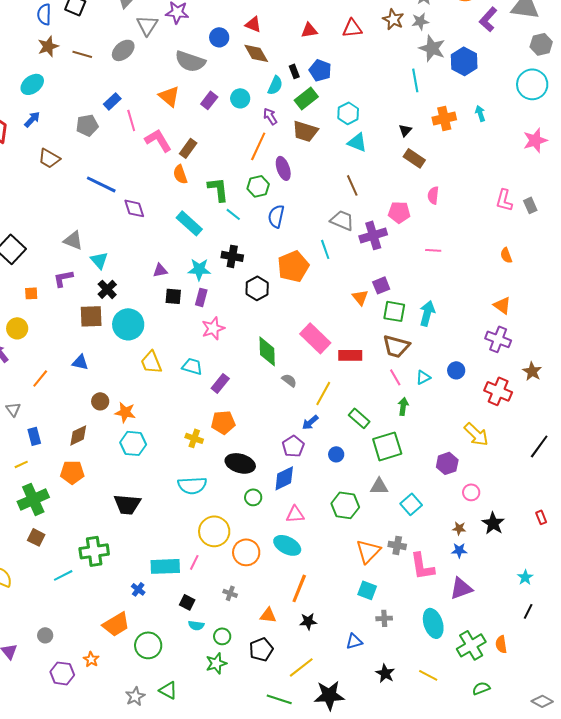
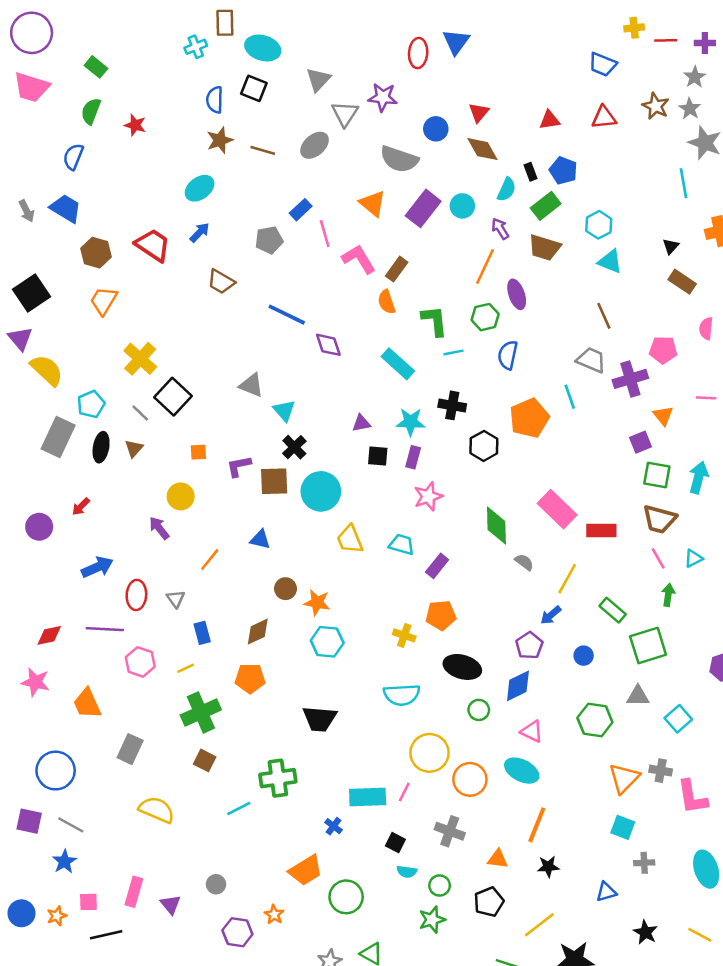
gray star: (420, 21) -> (690, 109), turned -30
red triangle: (253, 24) -> (479, 112), turned 48
purple rectangle: (209, 100) -> (423, 208), size x1.6
cyan line: (233, 214) -> (453, 352), turned -49
purple L-shape: (63, 278) -> (239, 466), moved
orange triangle: (360, 297) -> (663, 416), moved
pink triangle: (295, 514) -> (532, 731), turned 30
gray cross: (230, 593) -> (450, 831), size x1.6

